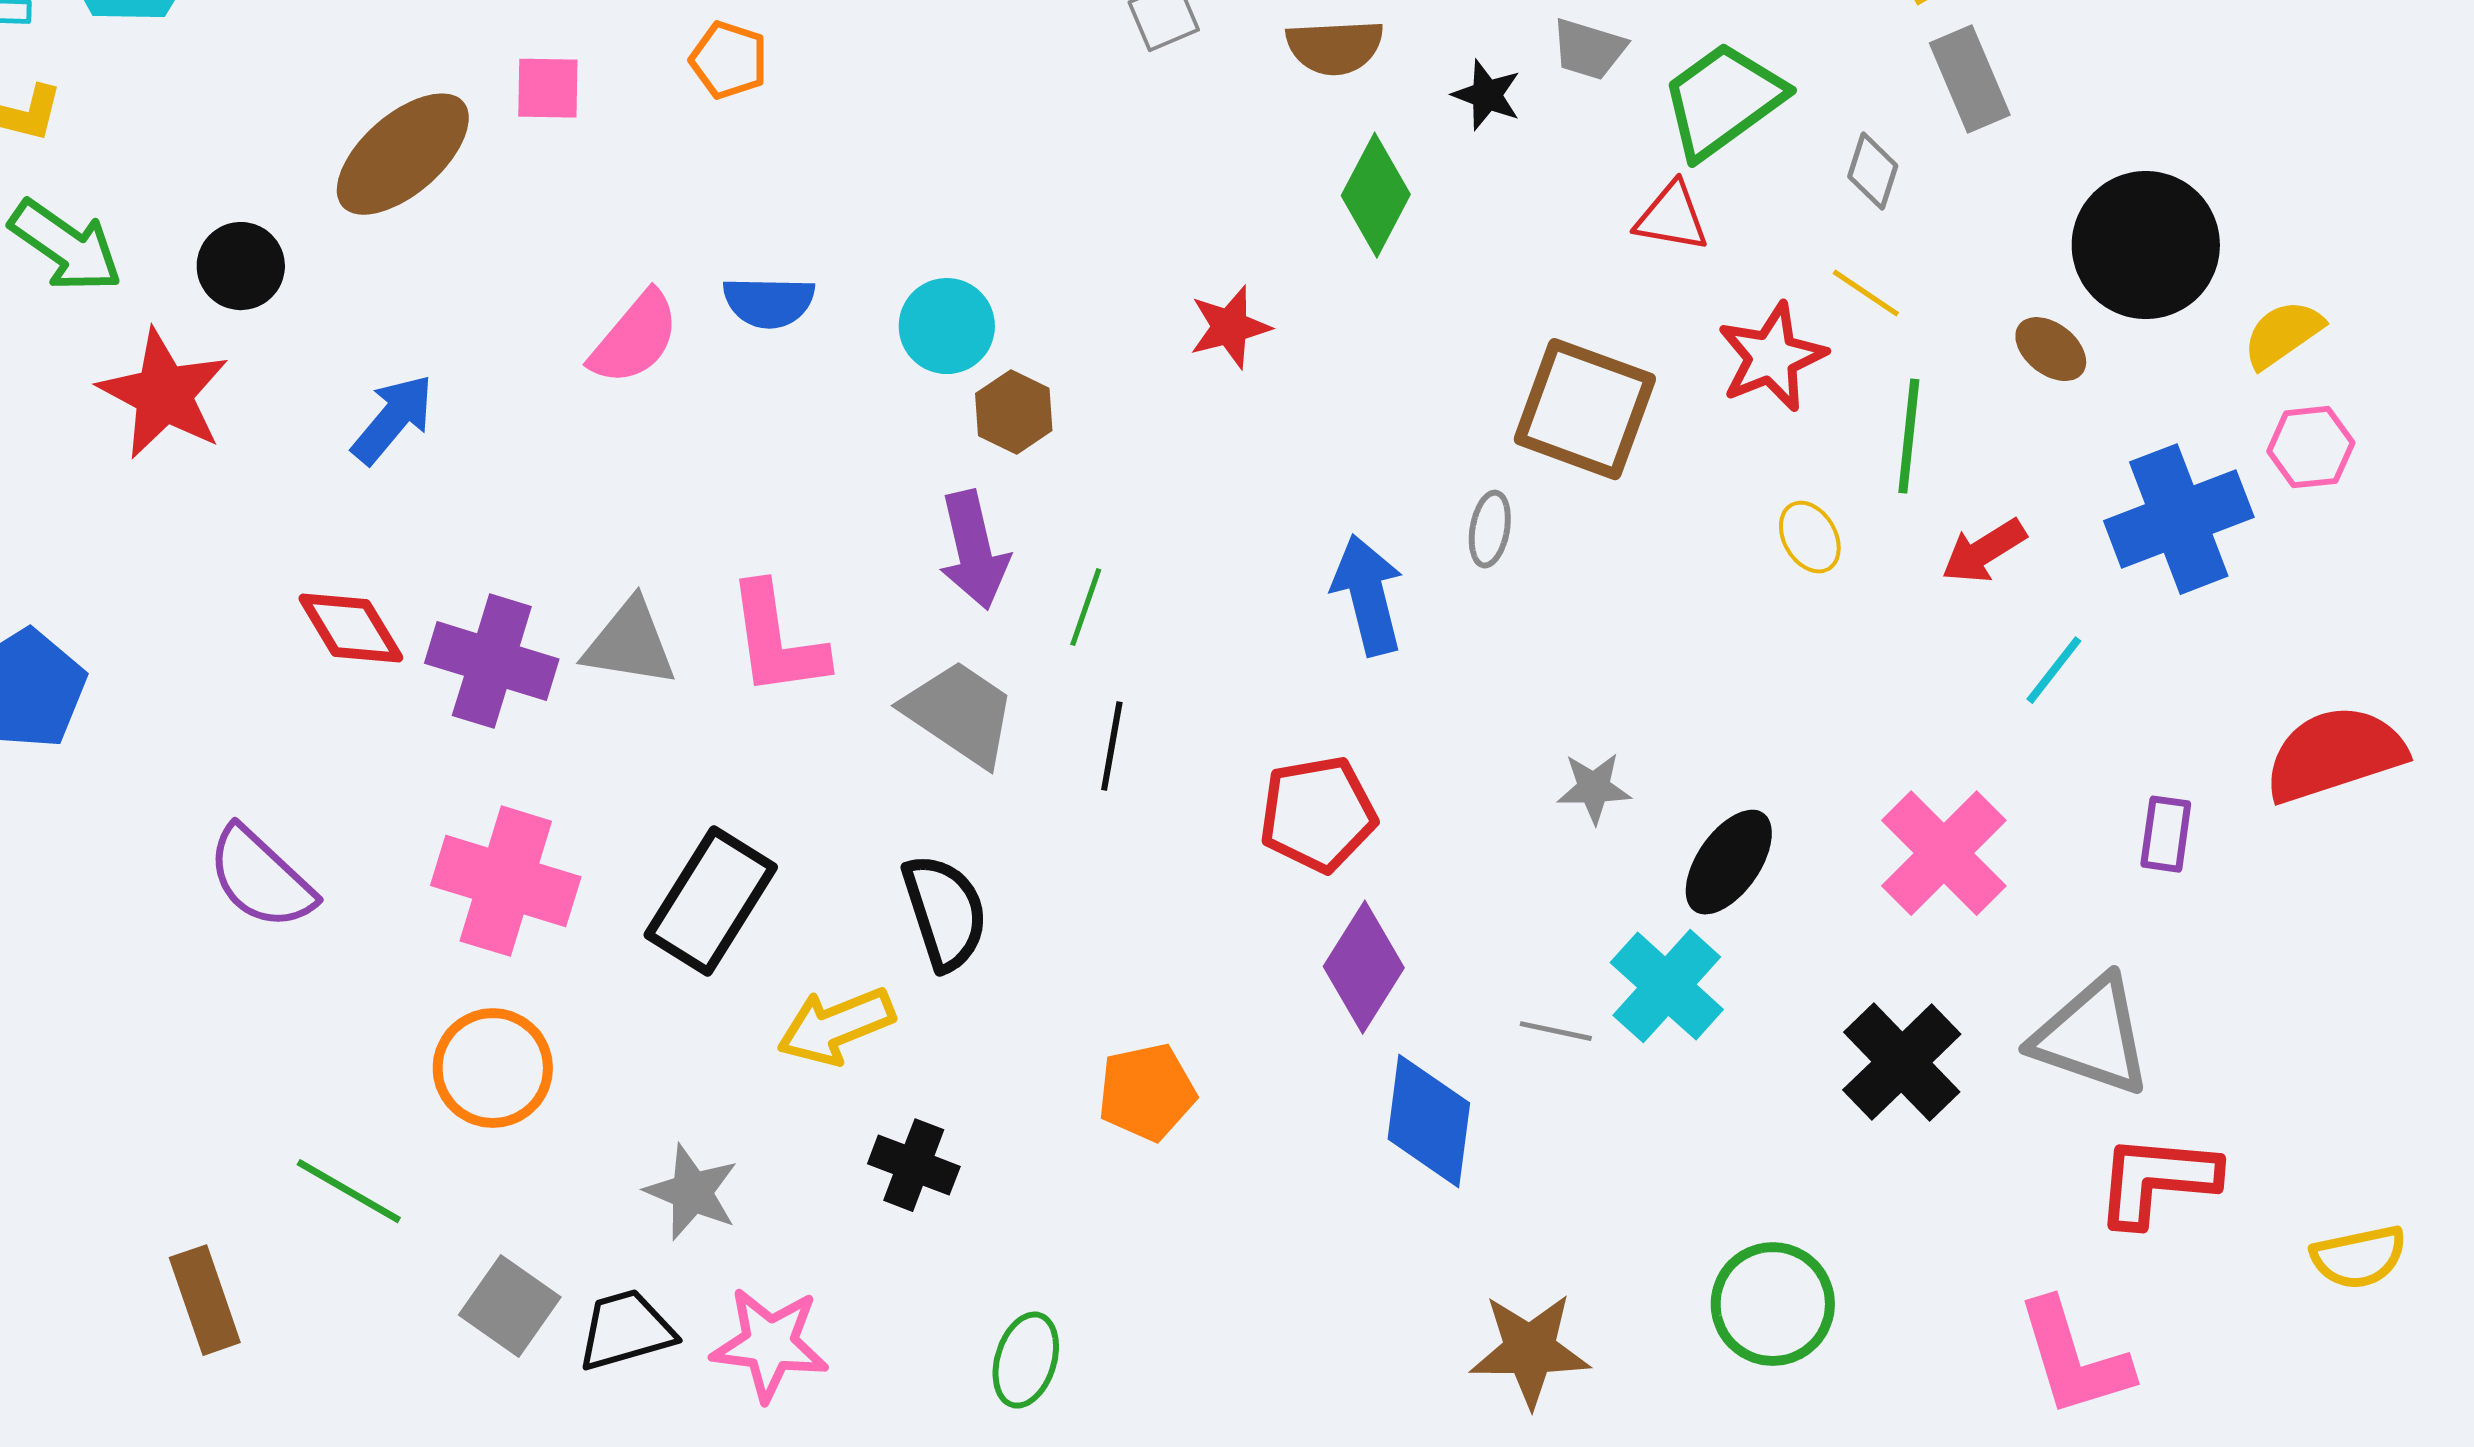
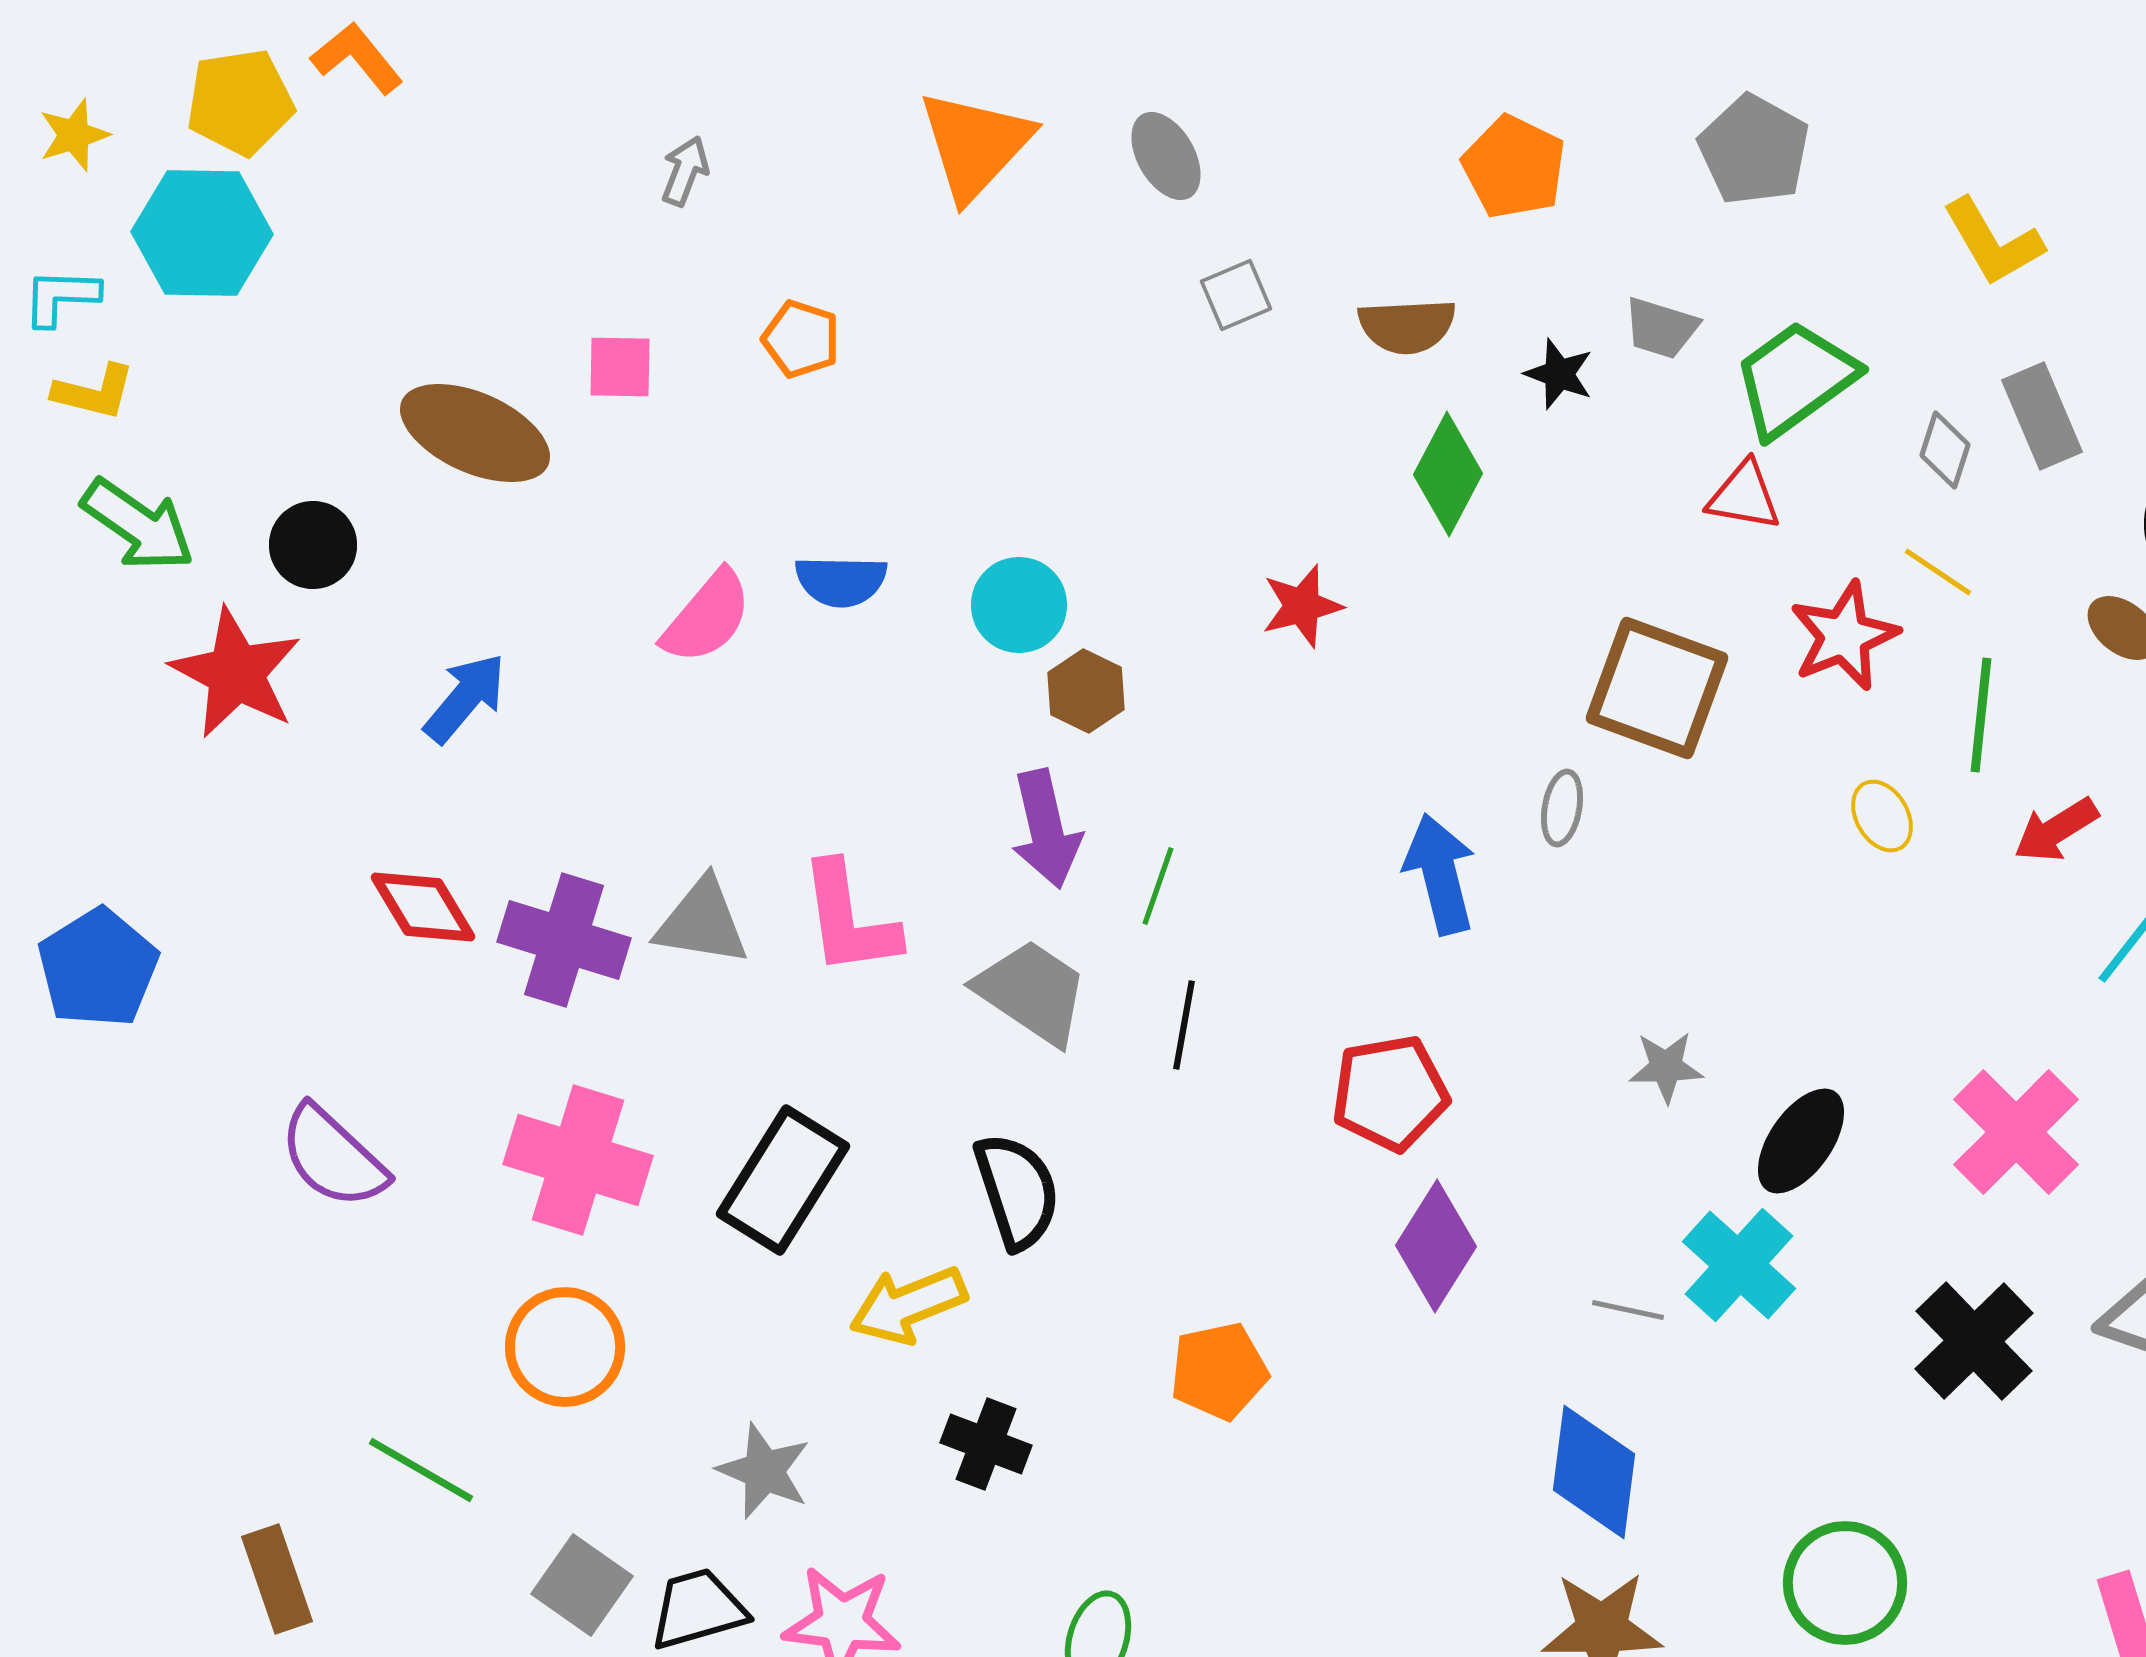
gray rectangle: (1970, 79) -> (2042, 416), moved
brown ellipse: (403, 154) -> (475, 433), turned 65
blue diamond: (1429, 1121) -> (1594, 1472), moved

